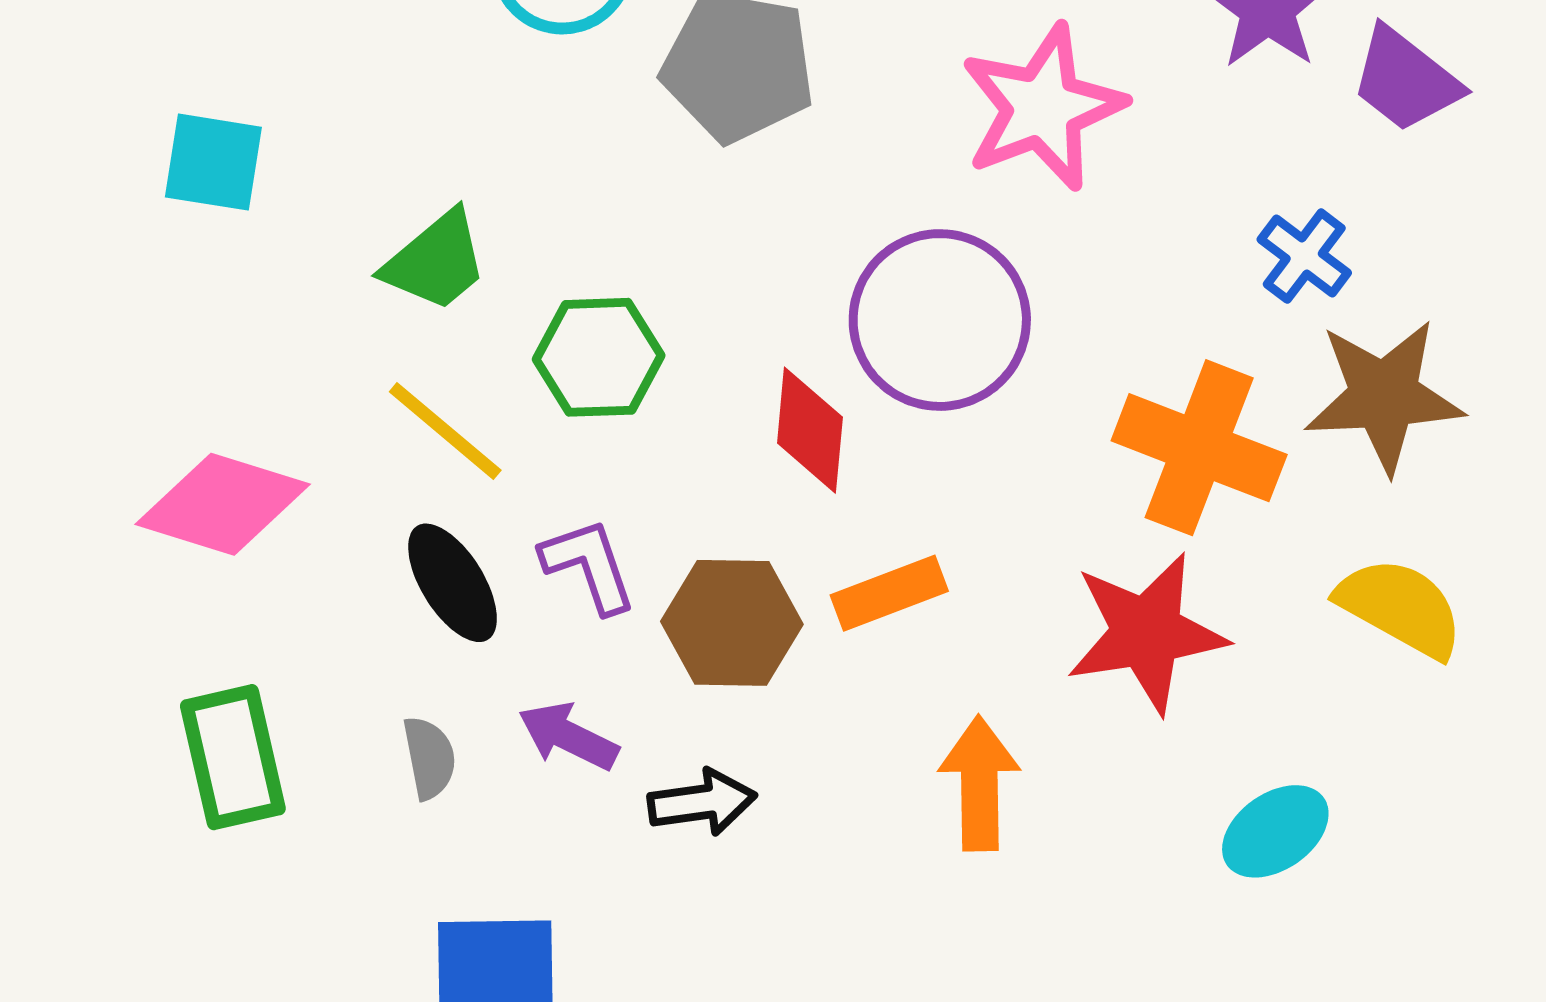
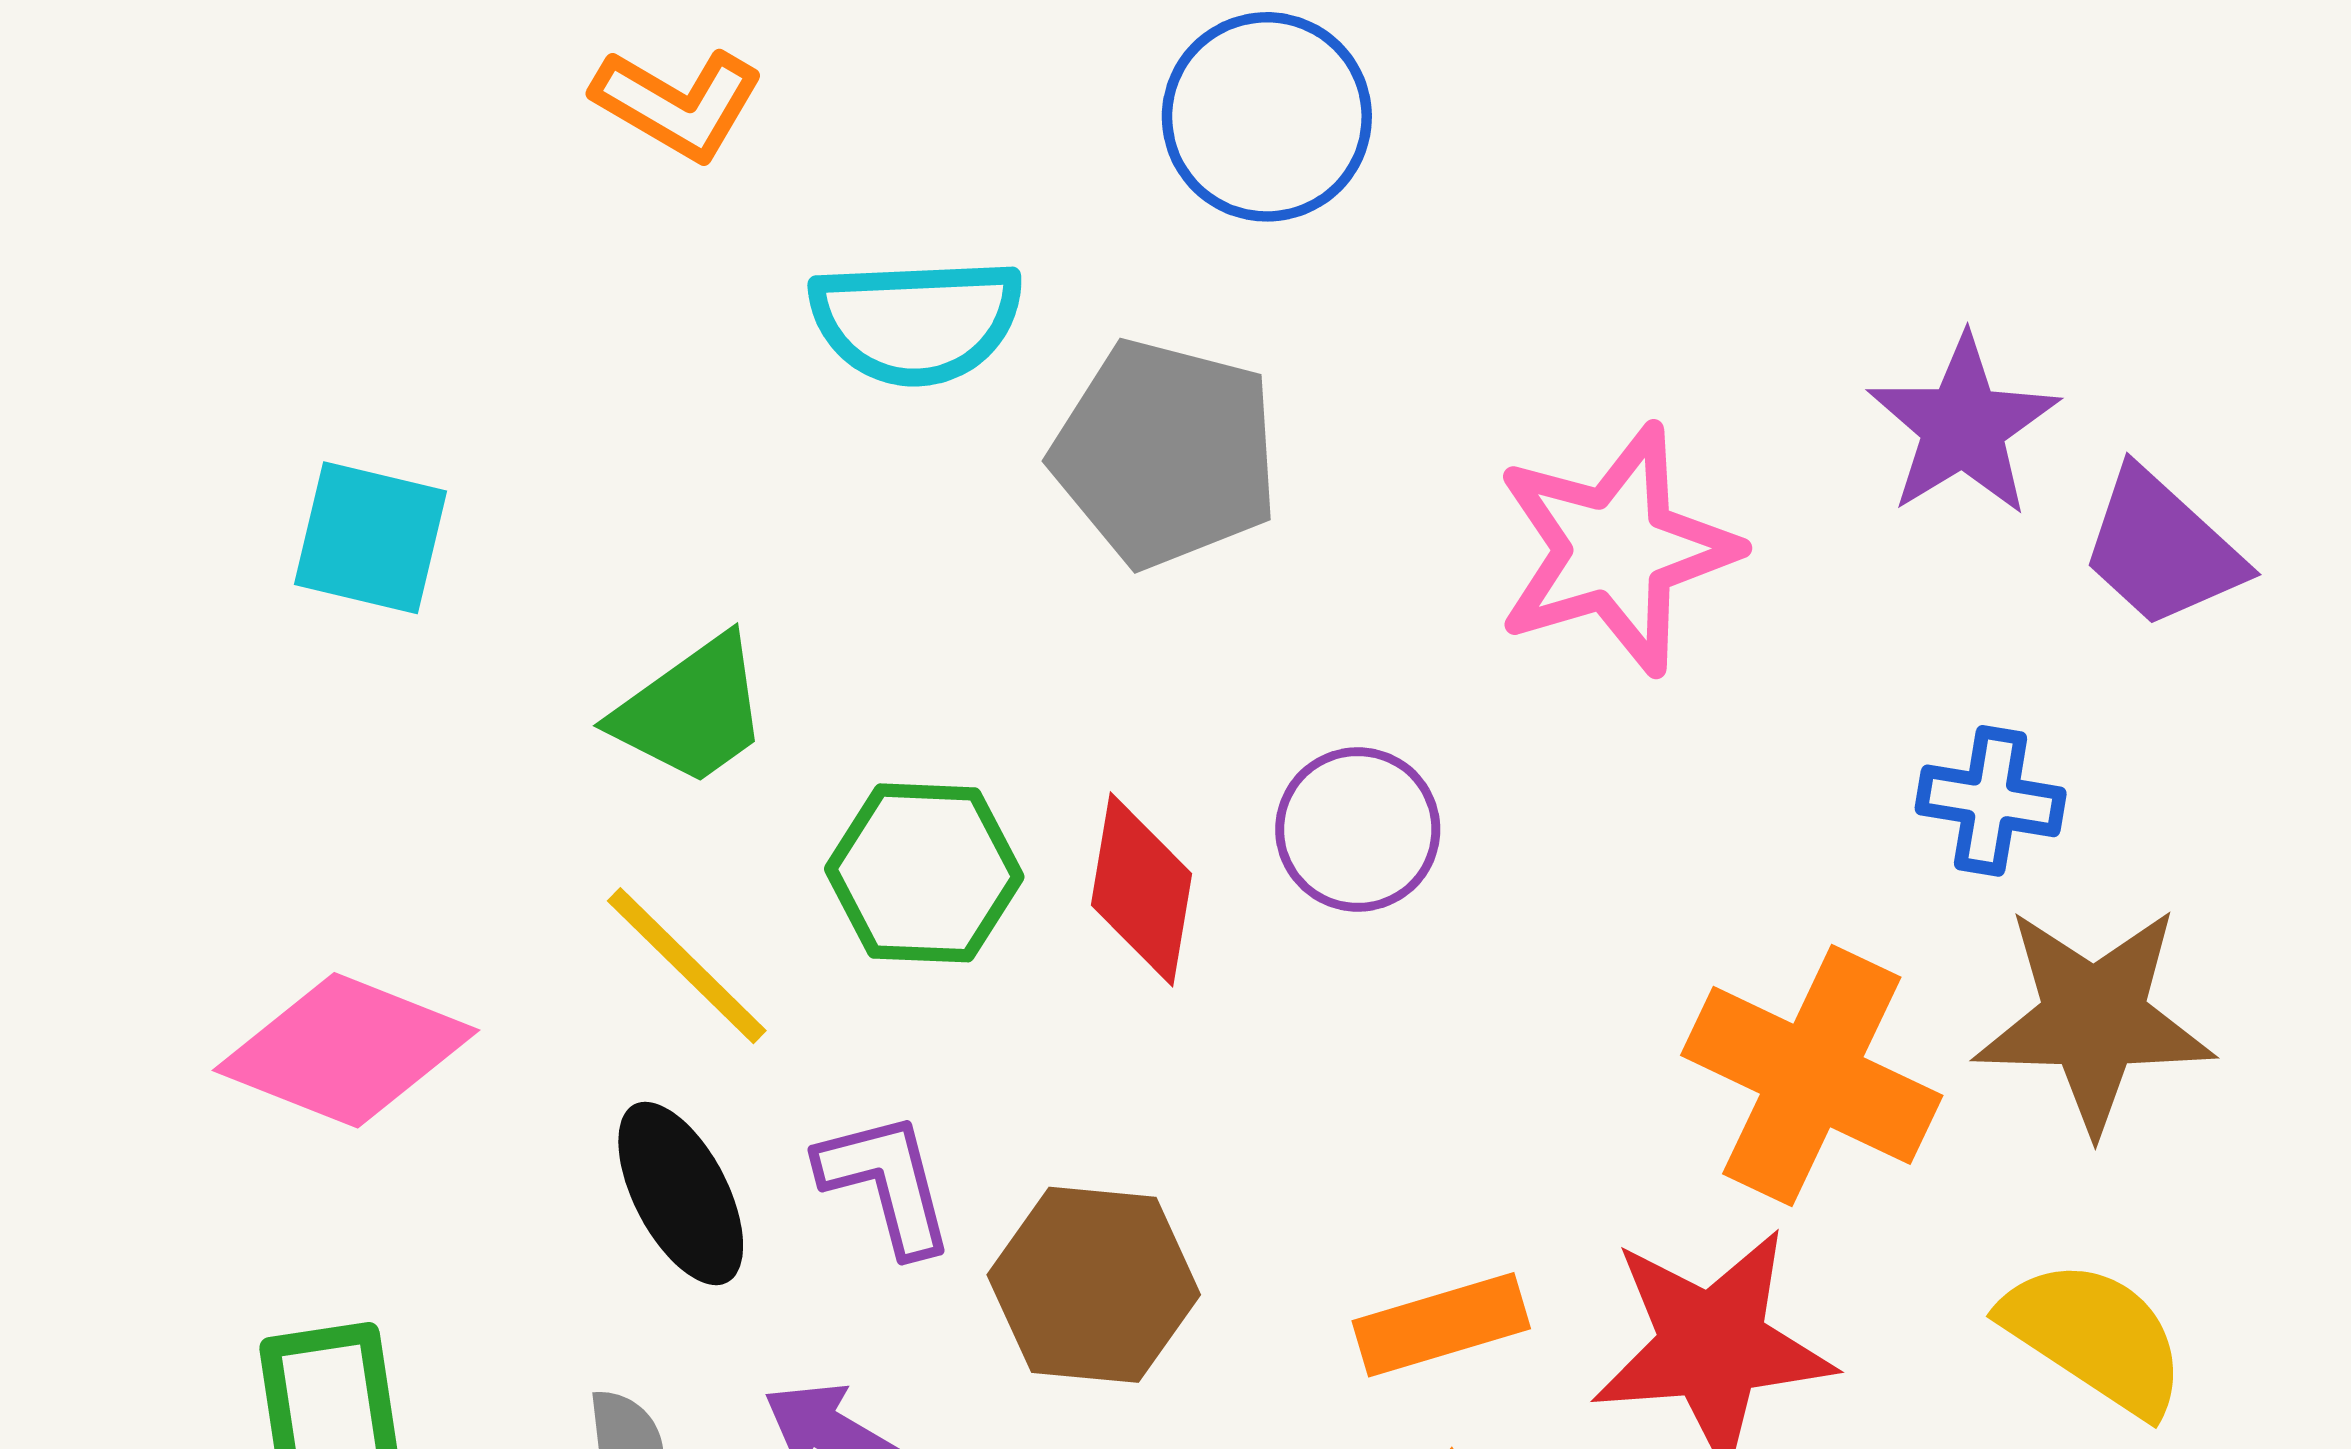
blue cross: (1304, 256) -> (1991, 801), turned -32
purple circle: (940, 320) -> (1358, 829), moved, size x0.6
red diamond: (810, 430) -> (1142, 889), moved
orange rectangle: (889, 593) -> (1441, 1325), moved

